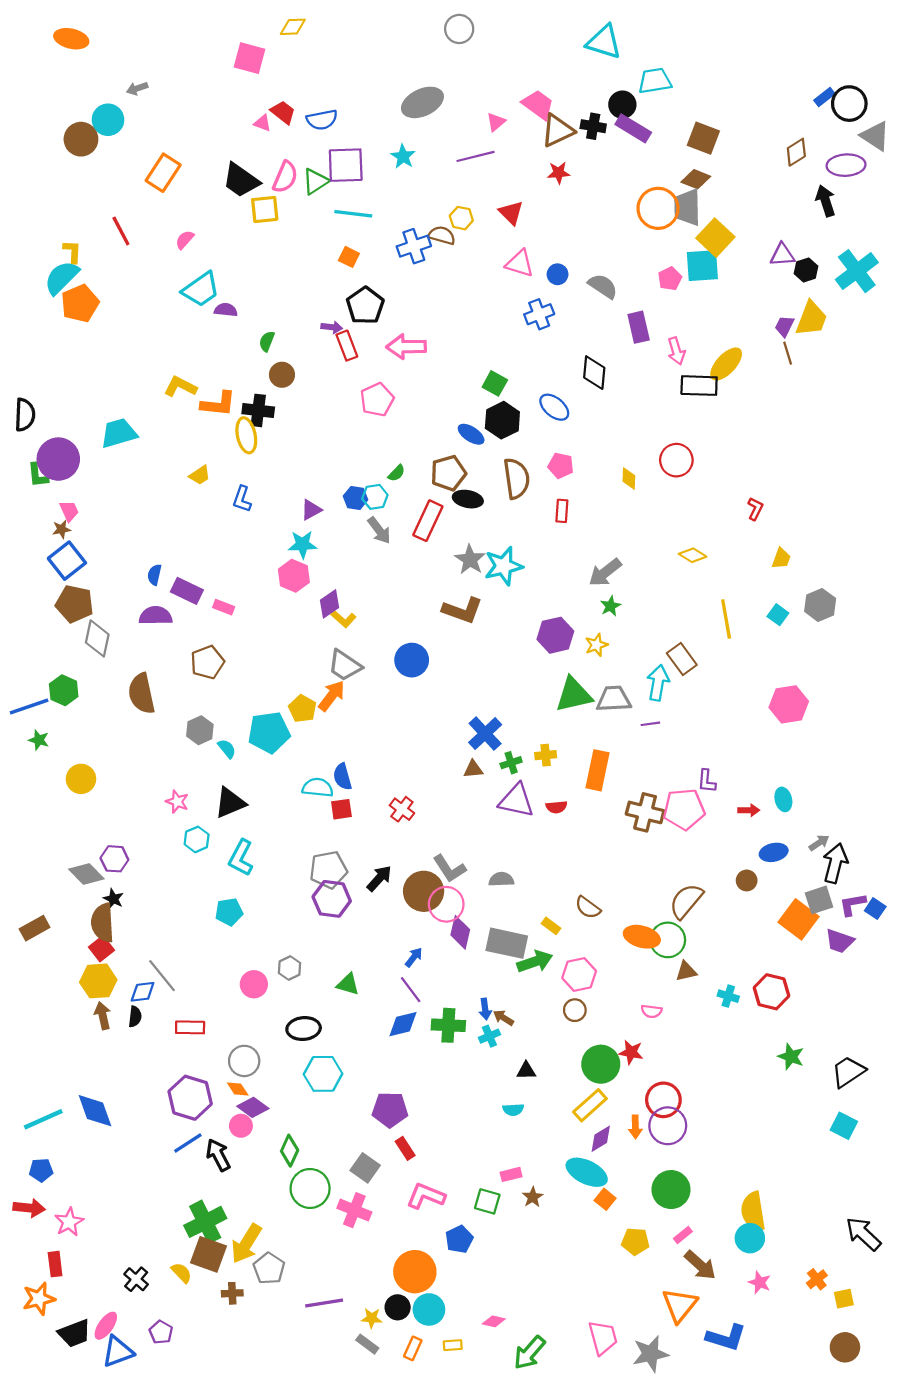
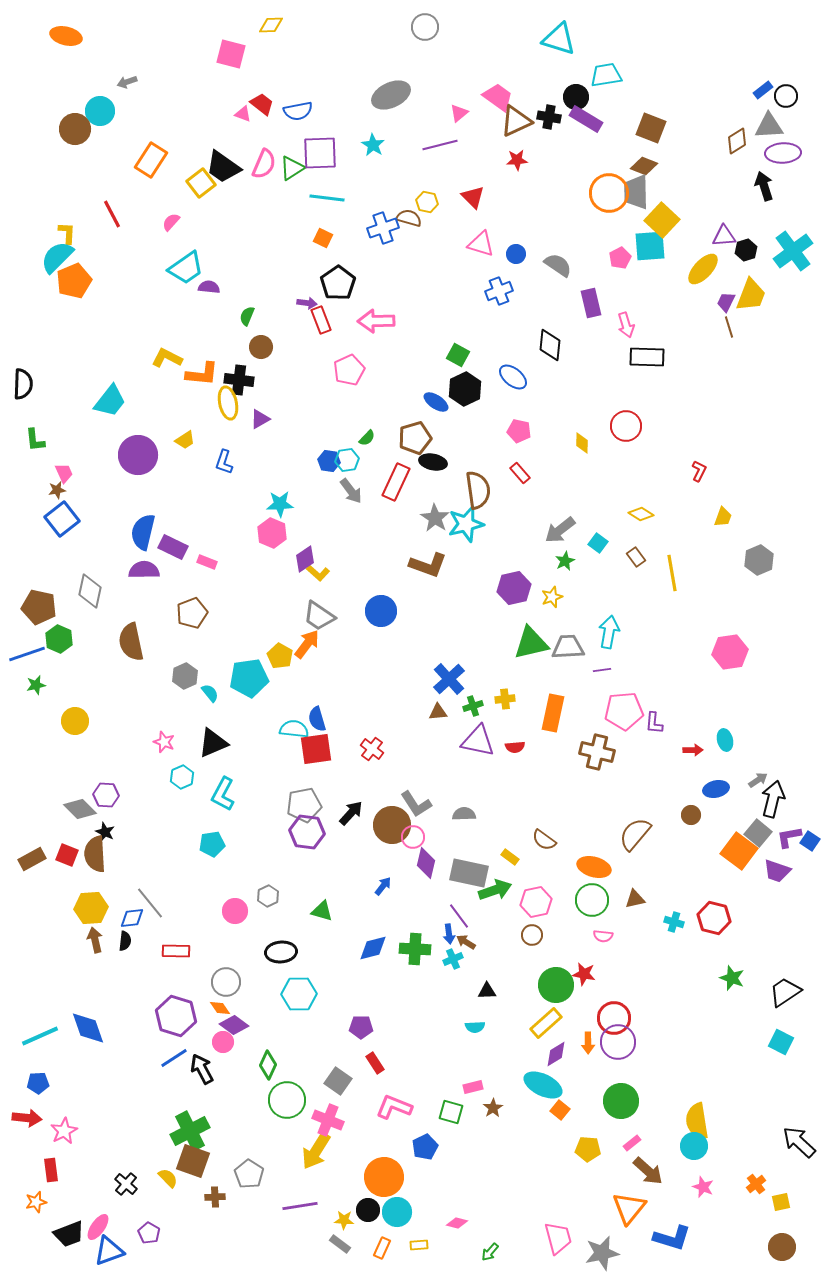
black circle: (849, 104) -> (786, 96), size x0.7
gray triangle: (875, 136) -> (769, 126), moved, turned -36
yellow square: (265, 209) -> (201, 183), moved, turned -32
yellow ellipse: (726, 364) -> (703, 269), moved
cyan trapezoid: (119, 433) -> (110, 401), turned 144
purple circle: (58, 459) -> (138, 455), moved
brown semicircle: (516, 479) -> (478, 490), moved
purple triangle: (311, 510) -> (260, 419), moved
red rectangle: (562, 511) -> (520, 473), turned -45
blue semicircle: (154, 575) -> (143, 532), size x1.8
brown pentagon: (74, 604) -> (39, 607), moved
cyan square: (778, 615) -> (598, 543), moved
brown rectangle: (682, 659) -> (636, 557), moved, size x0.7
green star: (39, 740) -> (36, 685), turned -30
red square: (341, 809) -> (316, 749), size x1.6
pink pentagon: (684, 809) -> (624, 711), moved
gray square: (819, 900) -> (758, 833), turned -32
pink circle: (446, 904) -> (413, 837), size x0.7
green circle: (668, 940) -> (592, 900), moved
red square: (102, 949) -> (67, 855), moved, turned -30
purple line: (411, 990) -> (459, 916), moved
purple pentagon: (390, 1110) -> (361, 1027), size x0.7
yellow arrow: (246, 1244) -> (316, 1151), moved
orange star: (39, 1299) -> (36, 1202), size x0.7
green arrow: (529, 1353) -> (490, 1252), size x0.6

